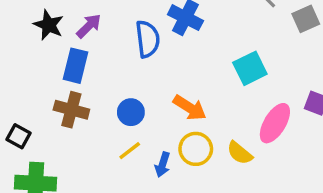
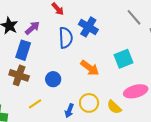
orange arrow: (190, 108) -> (90, 68), moved
pink ellipse: (275, 123) -> (136, 91), turned 40
yellow line: (130, 151) -> (35, 104), moved

